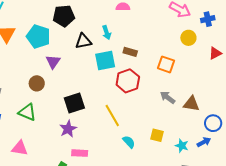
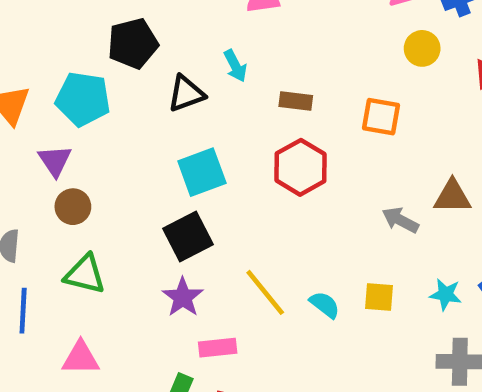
cyan square: (105, 60) -> (202, 172), moved
purple triangle: (53, 62) -> (55, 161), moved
brown circle: (37, 83) -> (73, 207), moved
gray arrow: (168, 97) -> (400, 220), moved
yellow line: (112, 116) -> (265, 292), moved
yellow square: (157, 135) -> (379, 297), moved

